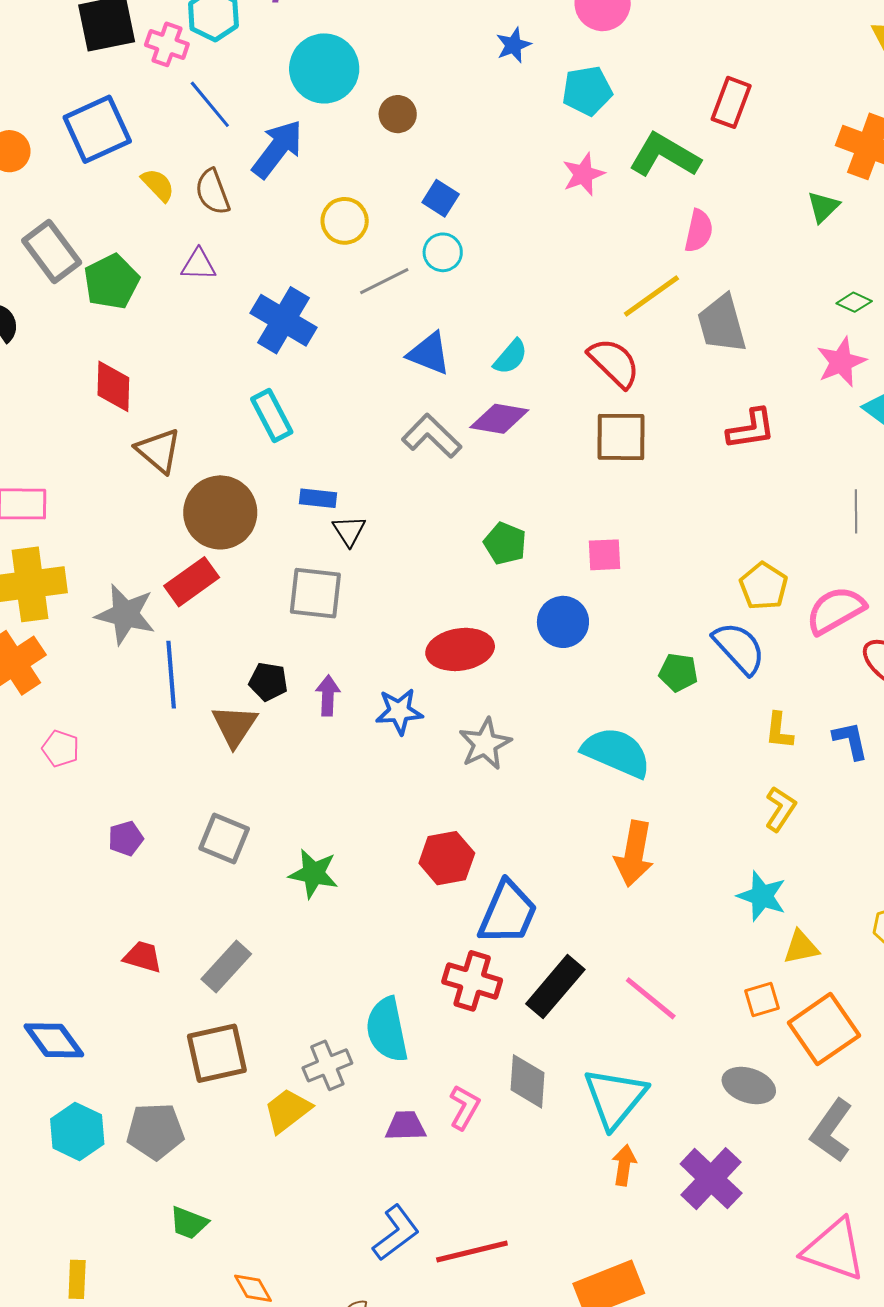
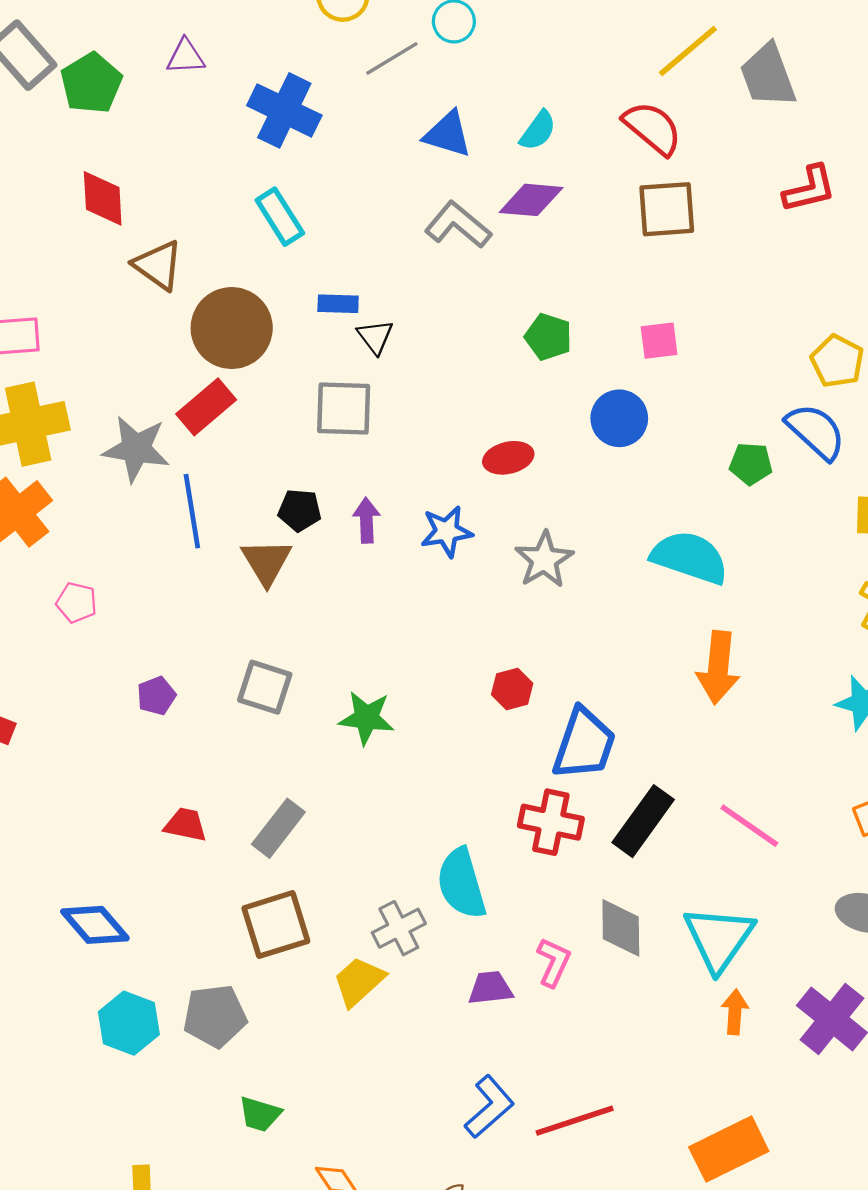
red ellipse: (460, 649) -> (508, 458), size x0.7
red hexagon: (447, 858) -> (512, 689), size x0.7

